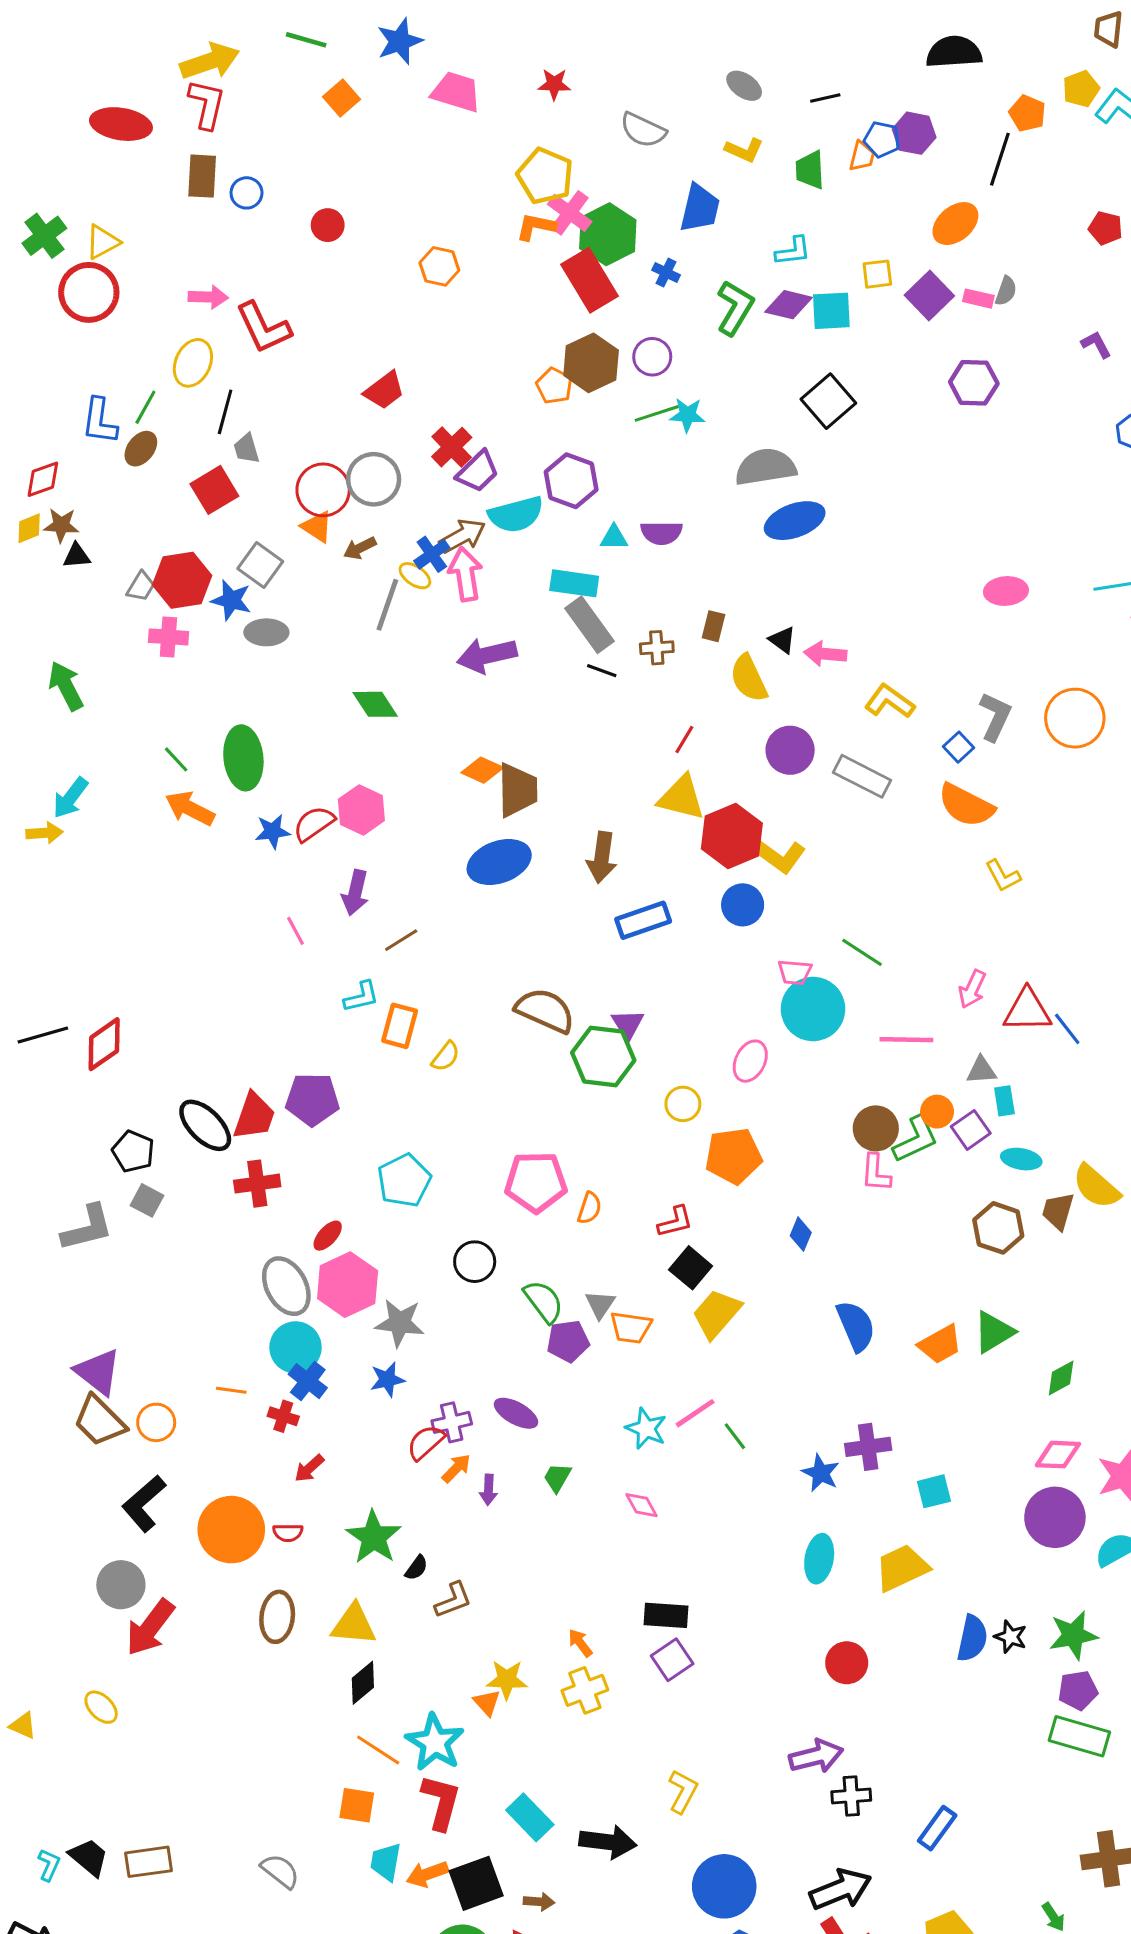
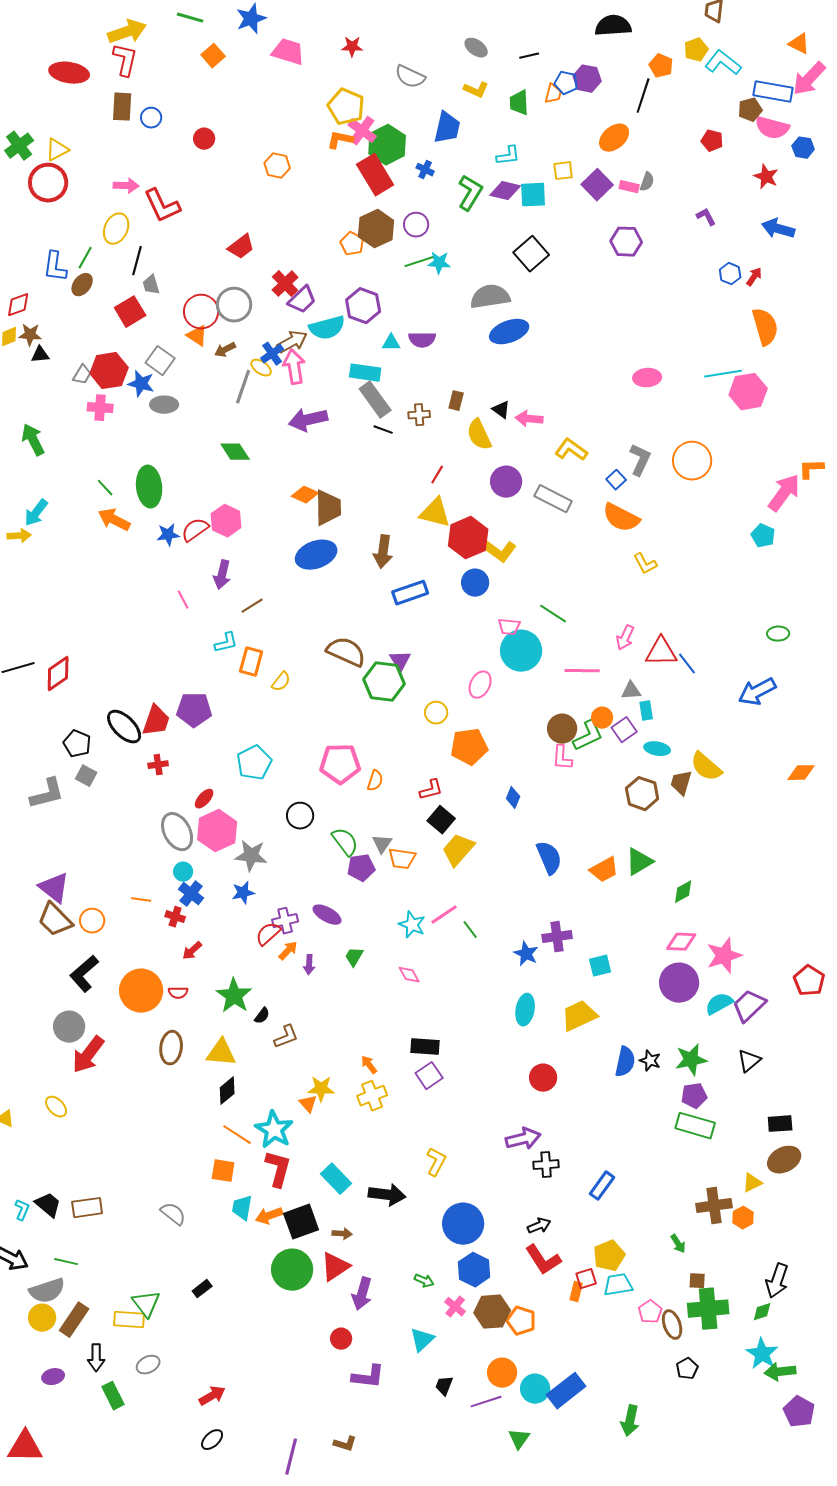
red cross: (257, 1184) -> (158, 765), size x0.7
cyan circle: (296, 1347) -> (183, 872), size x0.6
black arrow: (841, 1889) -> (539, 1226), size x0.6

